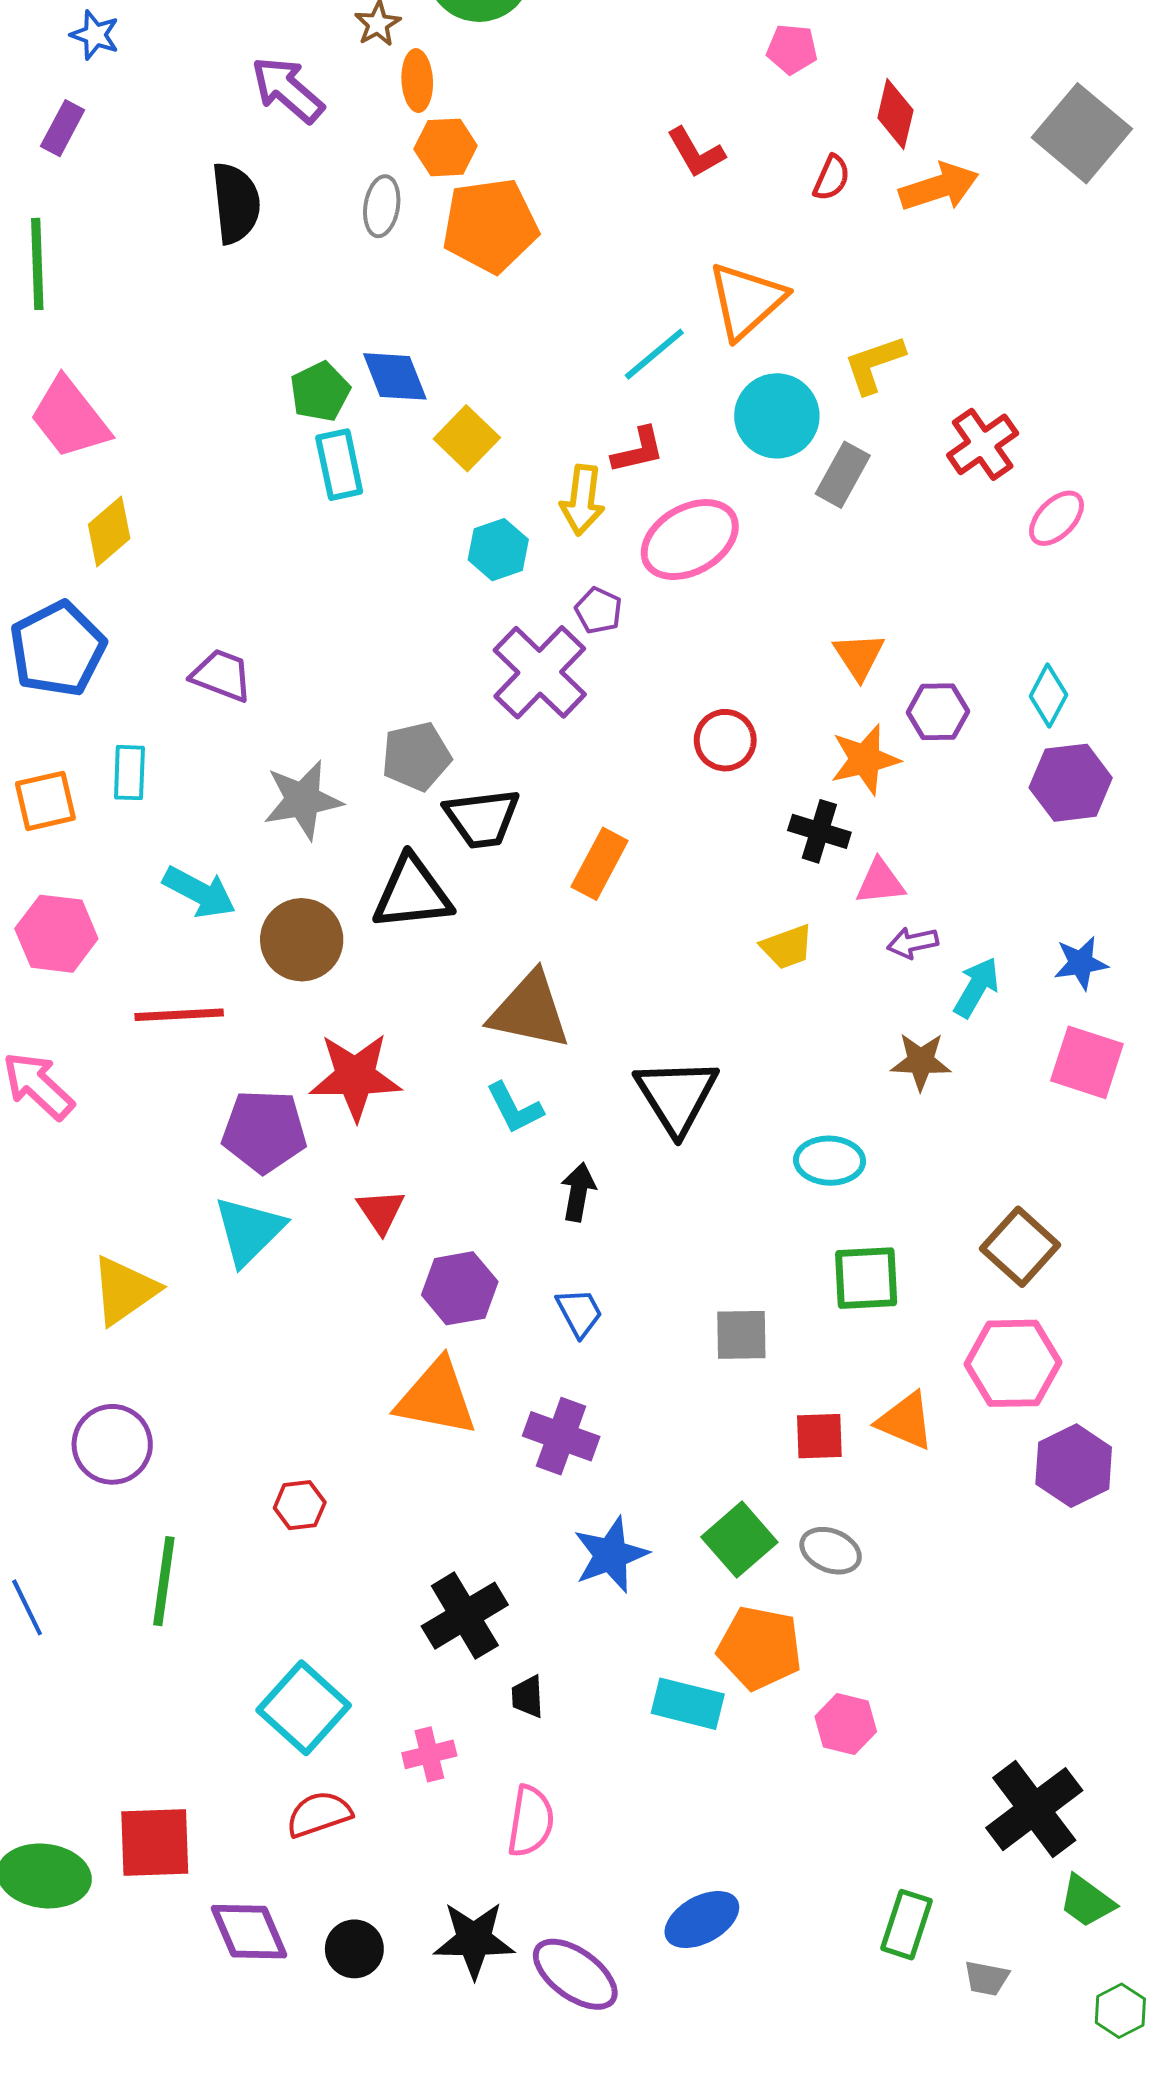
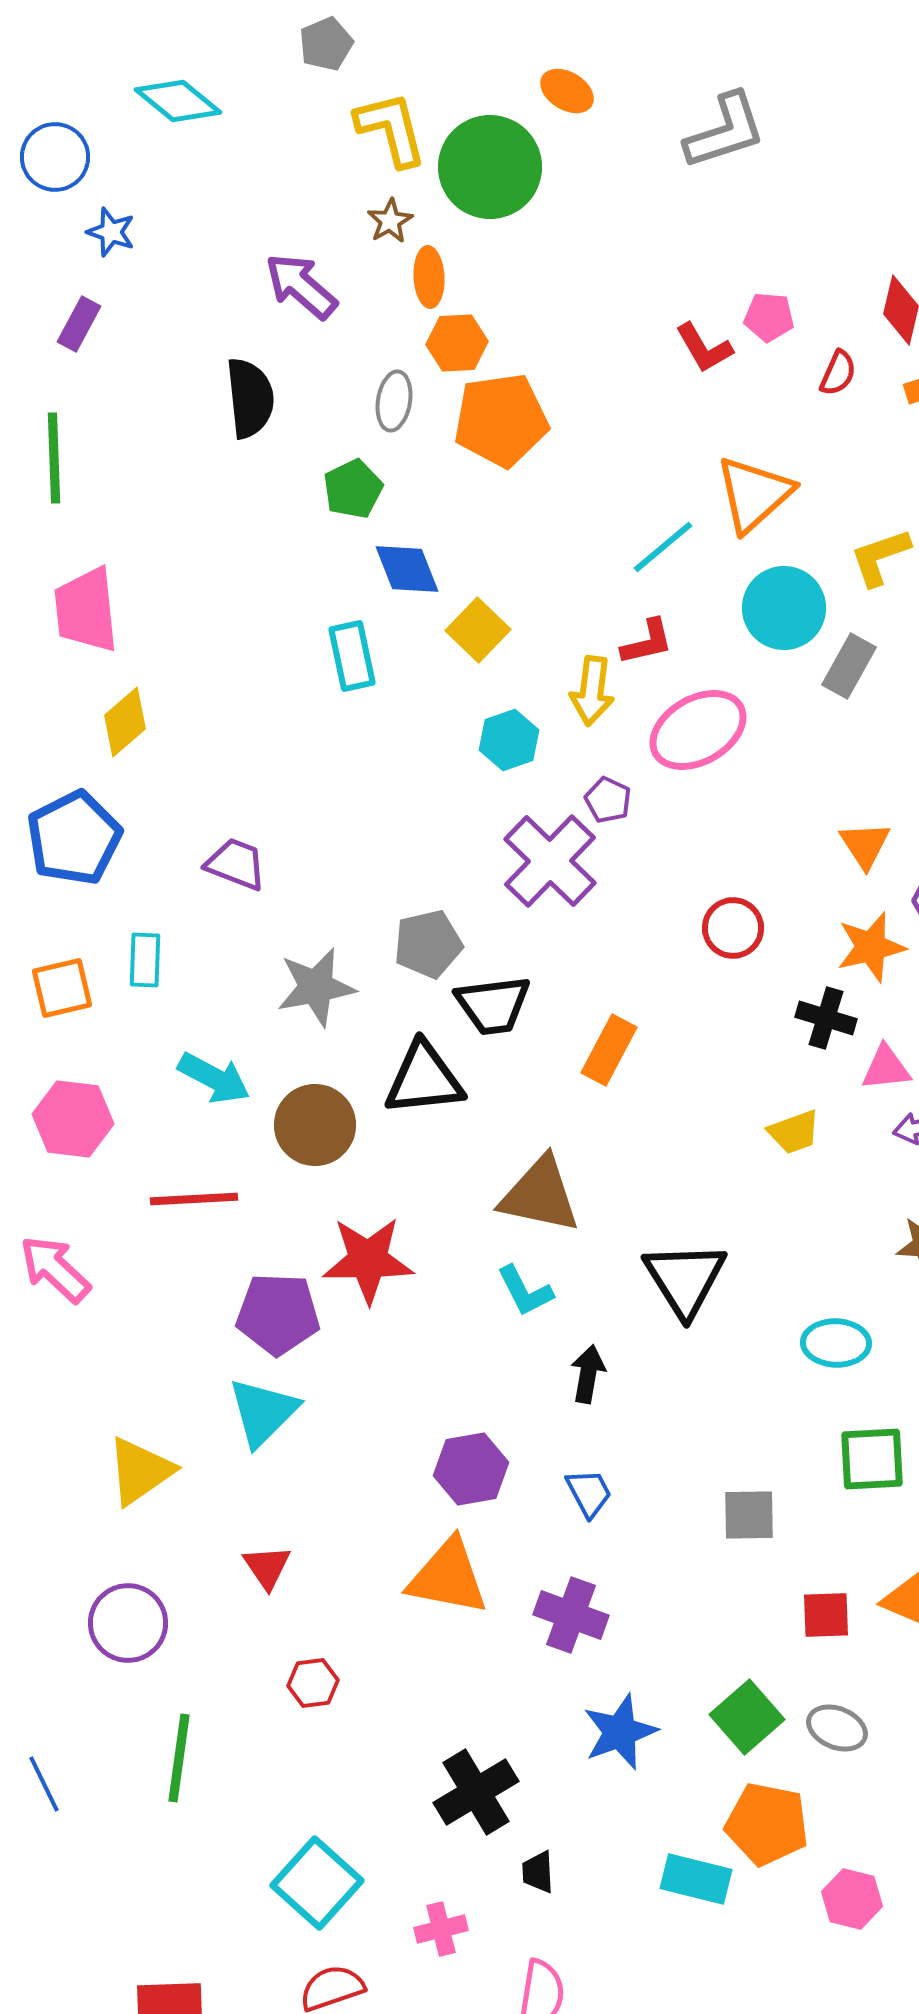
pink pentagon: (792, 49) -> (769, 317), moved
green pentagon: (320, 392) -> (353, 489), moved
pink trapezoid: (70, 418) -> (86, 610), turned 32
red triangle: (381, 1211) -> (267, 1567), moved

